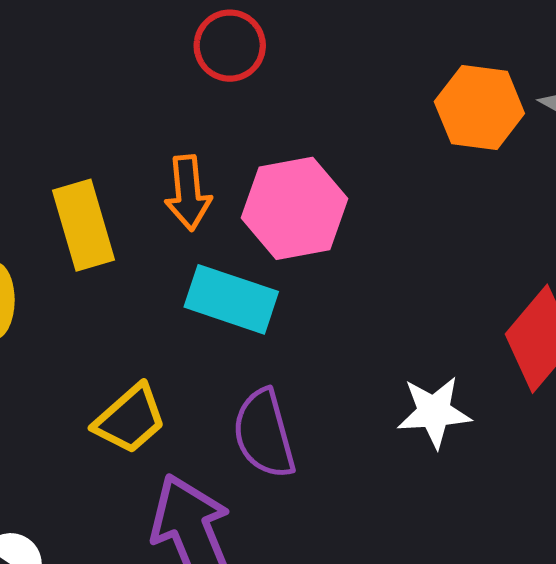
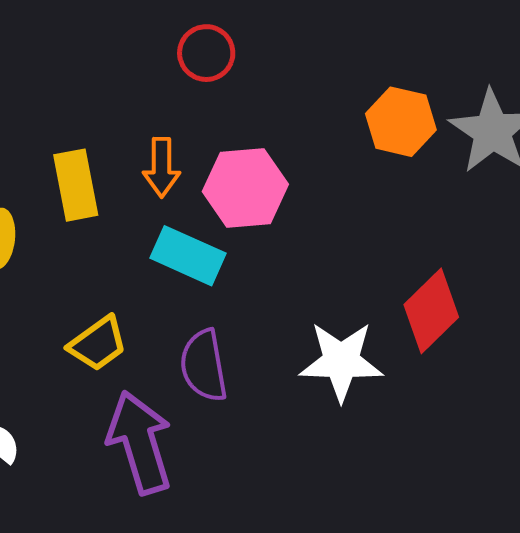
white star: (434, 412) -> (341, 361), size x1.4

